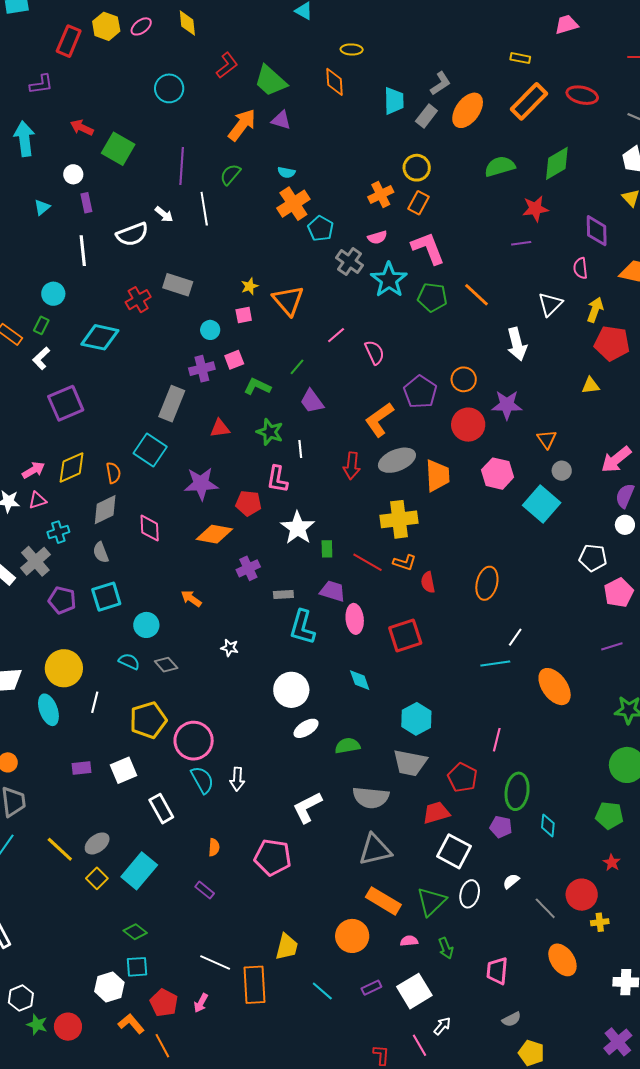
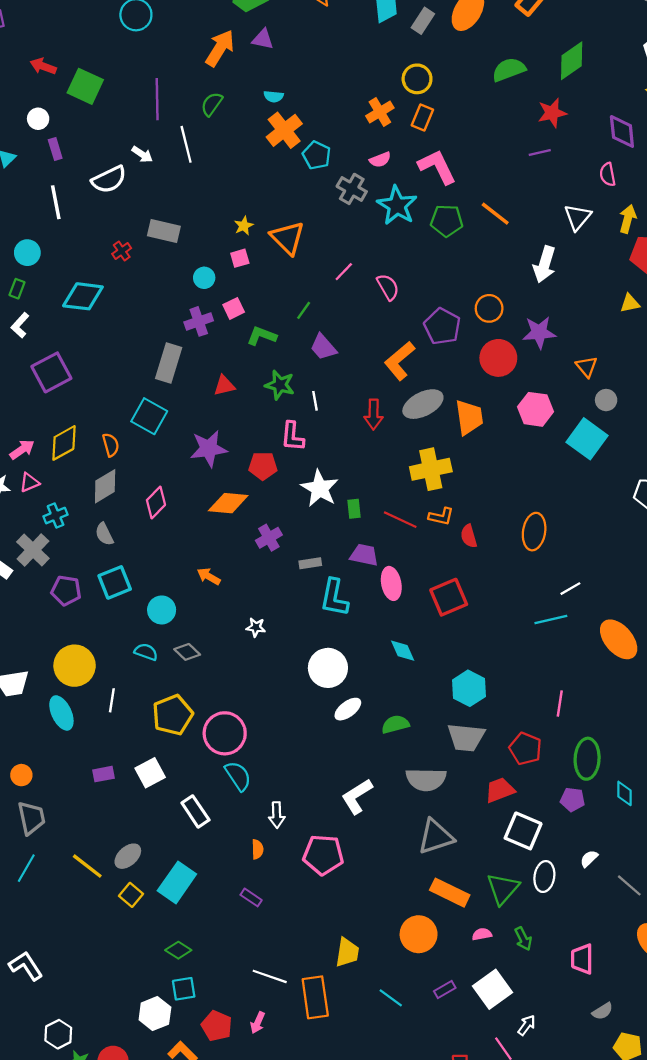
red cross: (138, 300) -> (122, 251), size x0.7
white arrow: (517, 344) -> (545, 264), turned 36
pink diamond: (150, 528) -> (156, 502), turned 52
white line: (515, 637) -> (570, 589), turned 30
white arrow: (237, 779) -> (277, 815), moved

